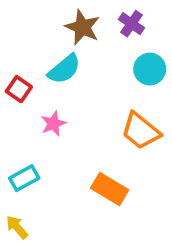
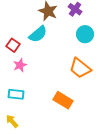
pink star: (53, 124) -> (20, 65), moved
cyan rectangle: (24, 178) -> (16, 94), turned 35

